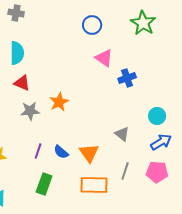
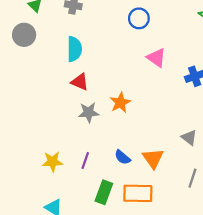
blue circle: (92, 25) -> (139, 18), moved
pink triangle: (104, 58) -> (156, 58), moved
purple line: (38, 151) -> (85, 161), moved
orange rectangle: (94, 185) -> (138, 193), moved

